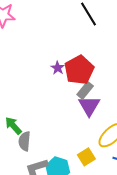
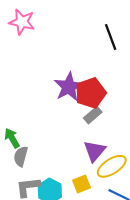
purple star: (58, 68) -> (69, 87), size x2.0
purple triangle: (89, 106) -> (94, 151), moved

